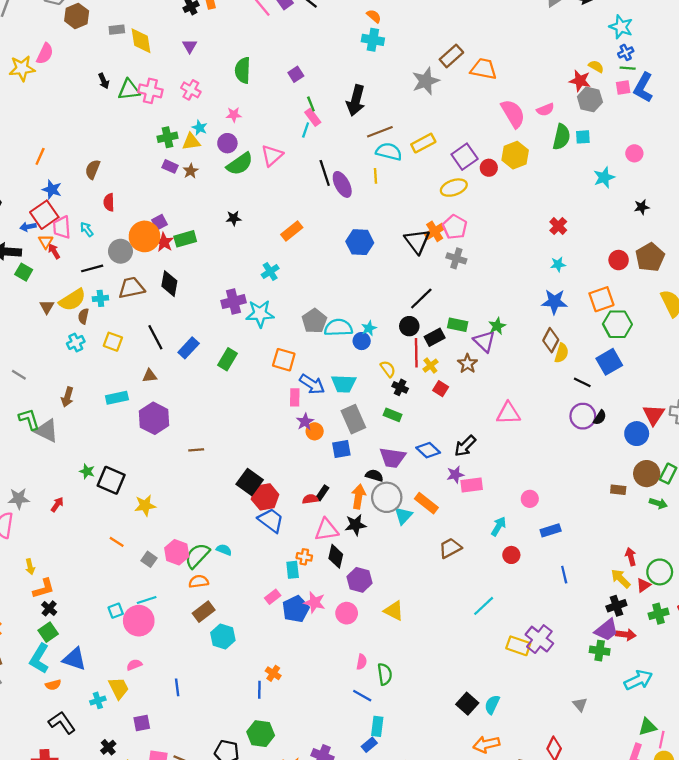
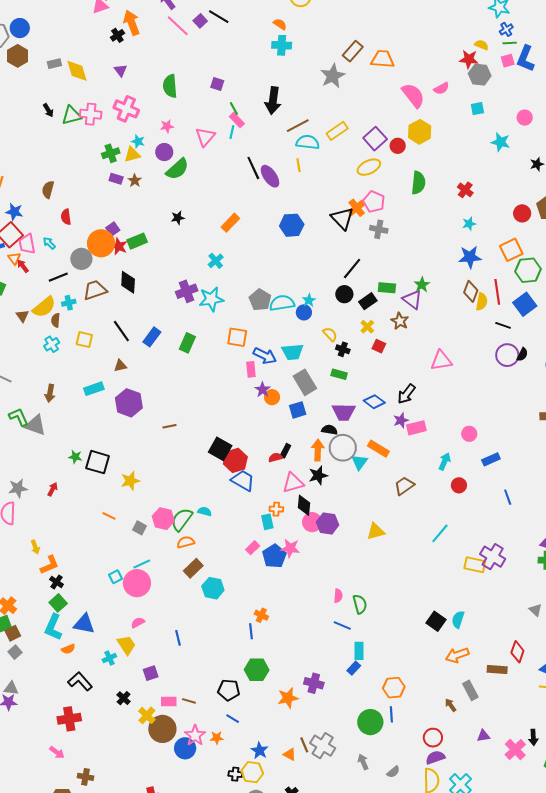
purple square: (296, 74) -> (217, 84), turned -32
pink cross: (191, 90) -> (126, 109), size x1.4
green semicircle: (561, 137) -> (418, 183), moved
pink triangle: (272, 155) -> (205, 137), moved
cyan star: (604, 177) -> (501, 142), turned -30
red line: (416, 353) -> (497, 292), moved
yellow triangle: (394, 611) -> (376, 531), moved, turned -36
pink circle: (347, 613) -> (312, 522), moved

